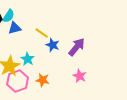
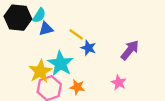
purple arrow: (77, 47) -> (130, 50), moved
cyan star: (28, 59) -> (60, 64), size x1.6

